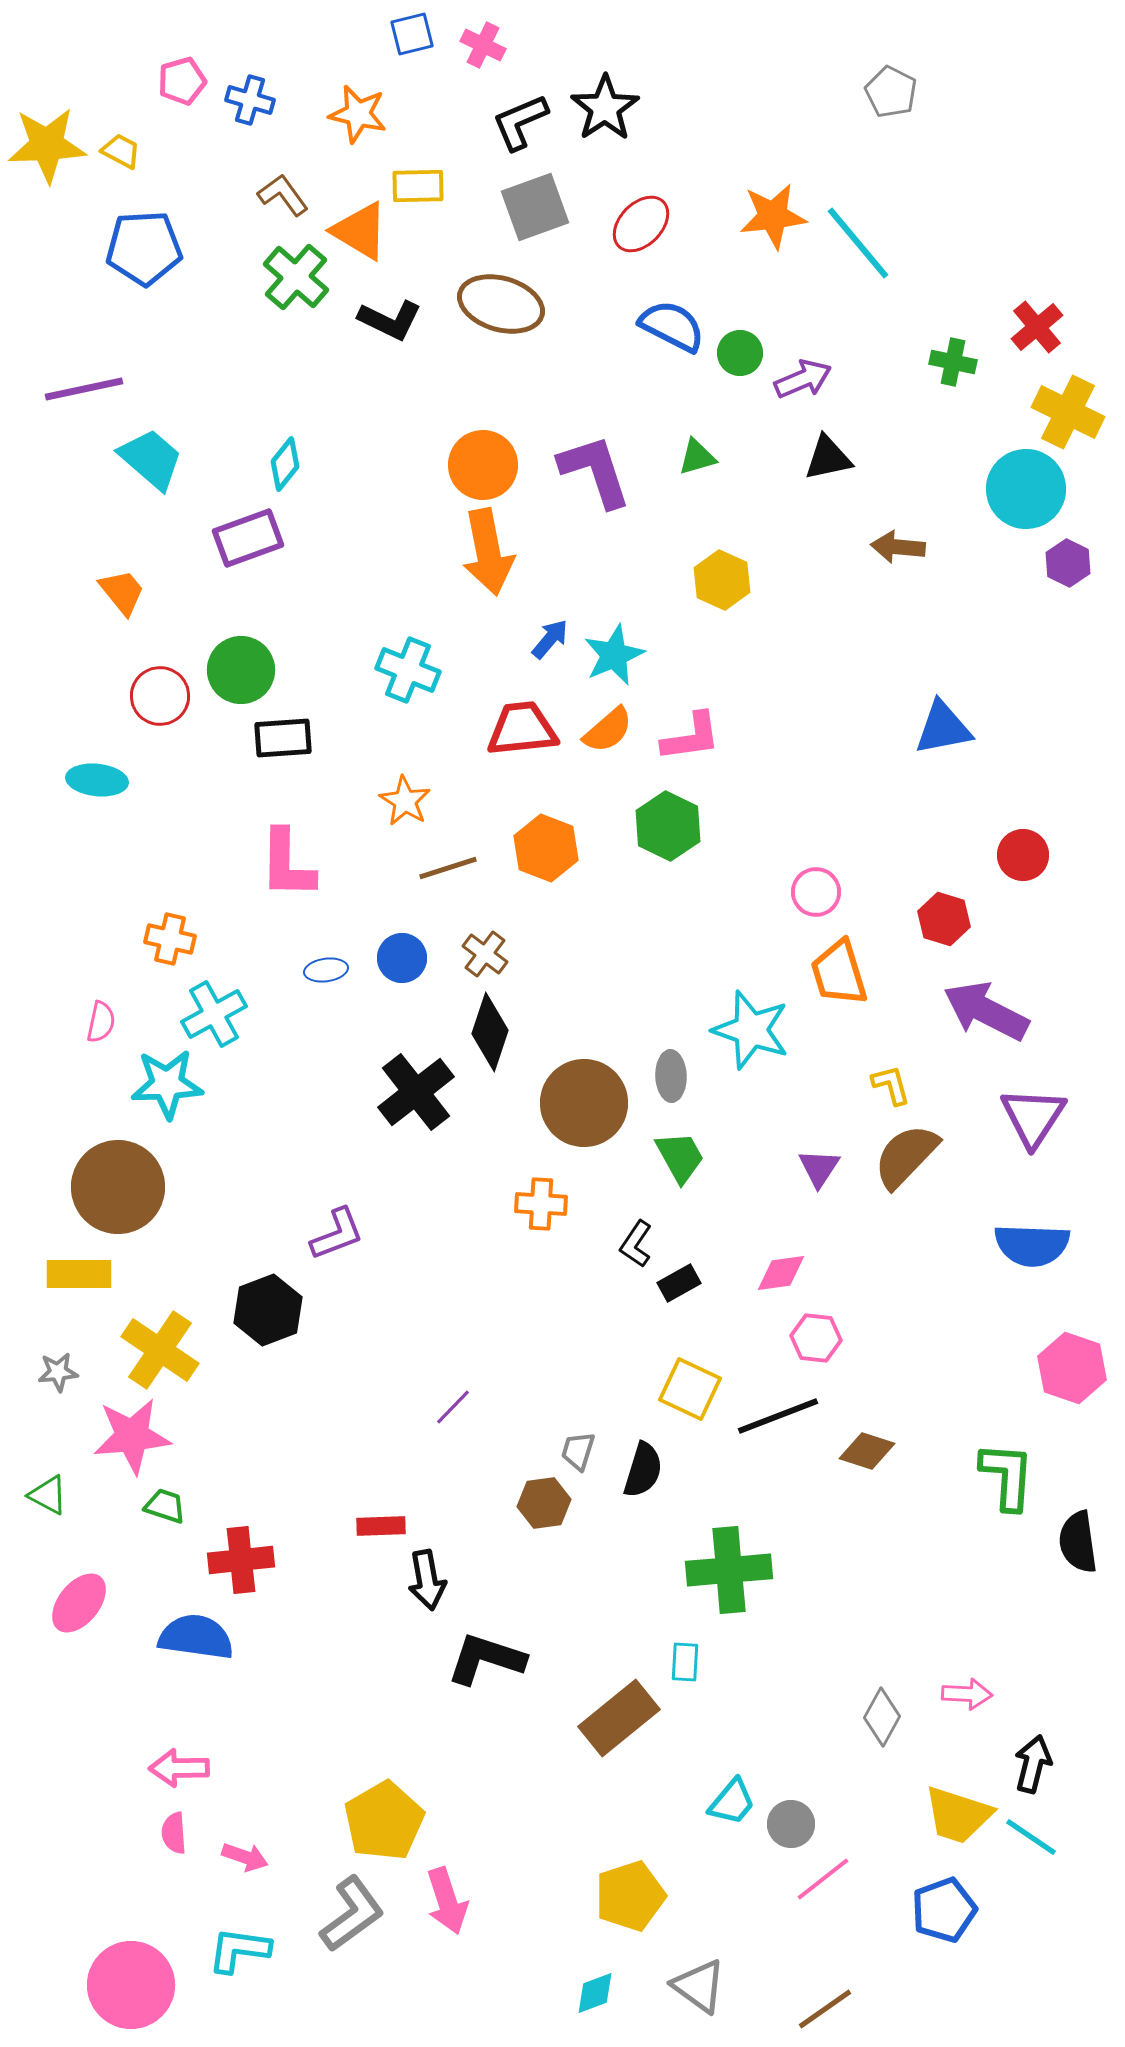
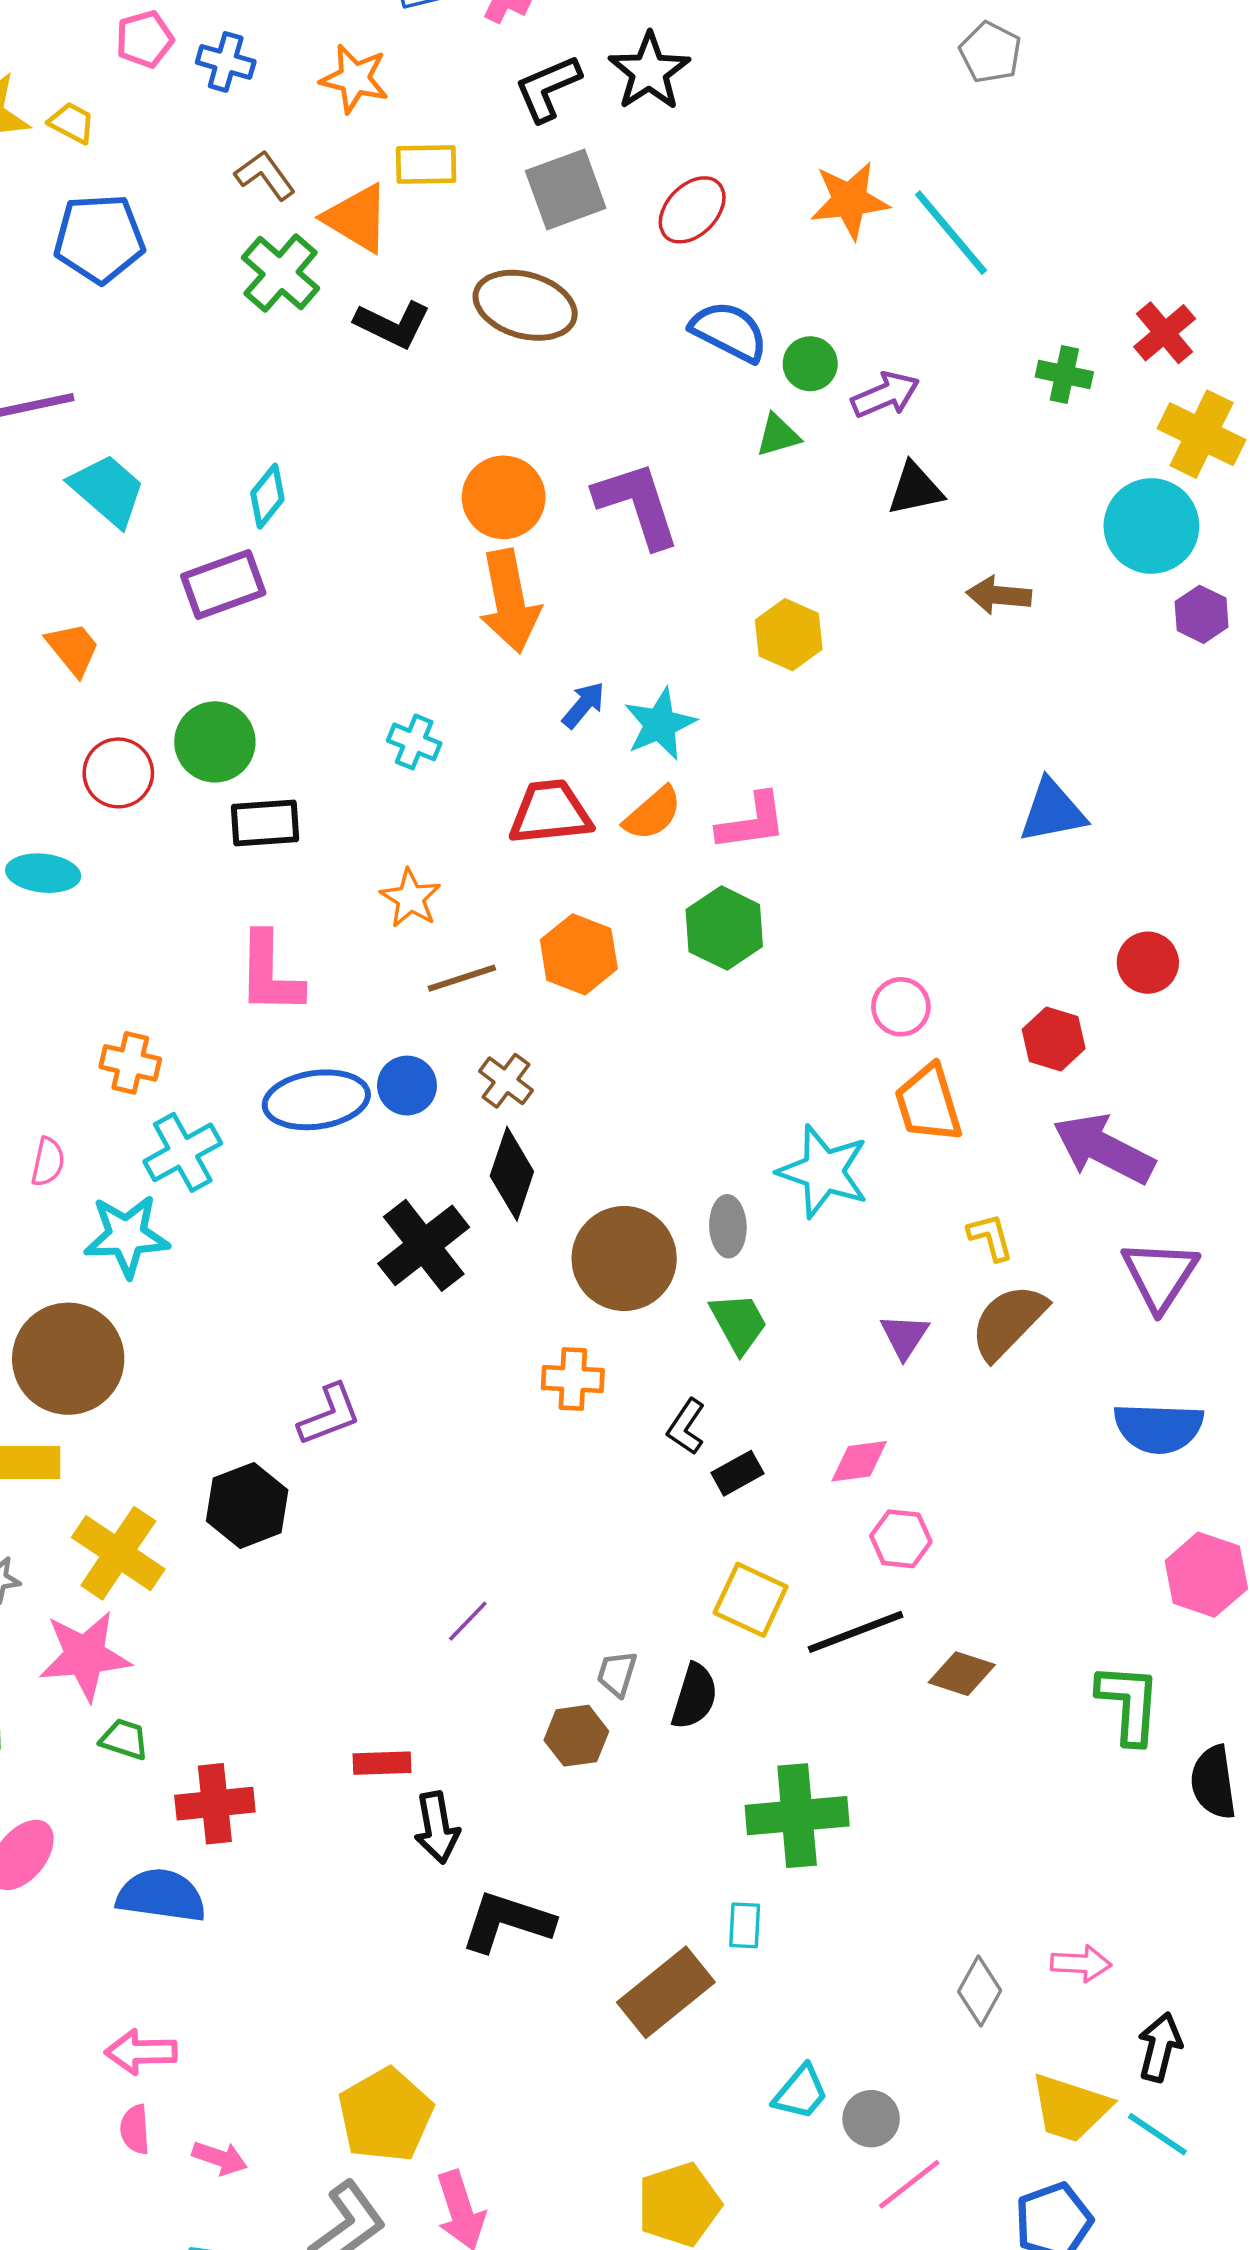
green triangle: (697, 457) -> (778, 435), moved
cyan cross: (408, 670) -> (414, 742), size x0.7
blue ellipse: (326, 970) -> (316, 1100), size x2.0

